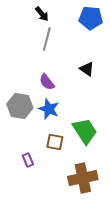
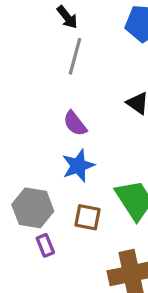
gray hexagon: (20, 106) -> (33, 208), moved
blue star: (49, 109) -> (78, 166), turned 30

